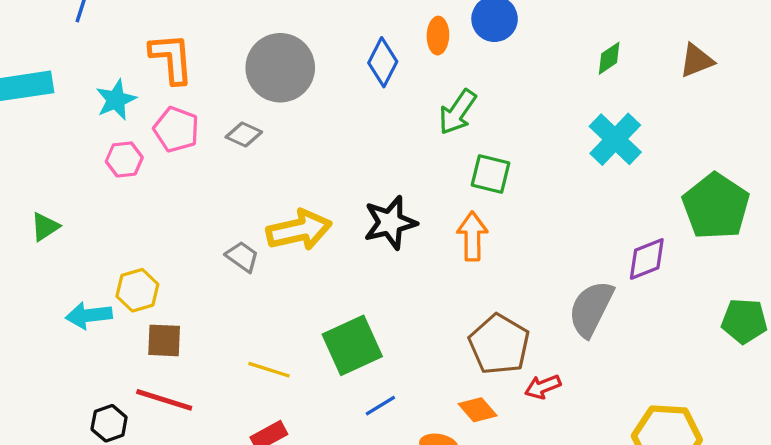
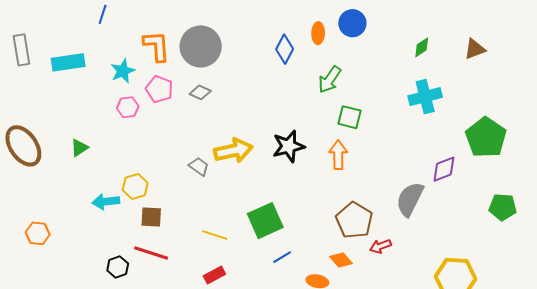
gray circle: (280, 68) -> (201, 46), moved
cyan cross: (615, 139) -> (425, 97), turned 32

